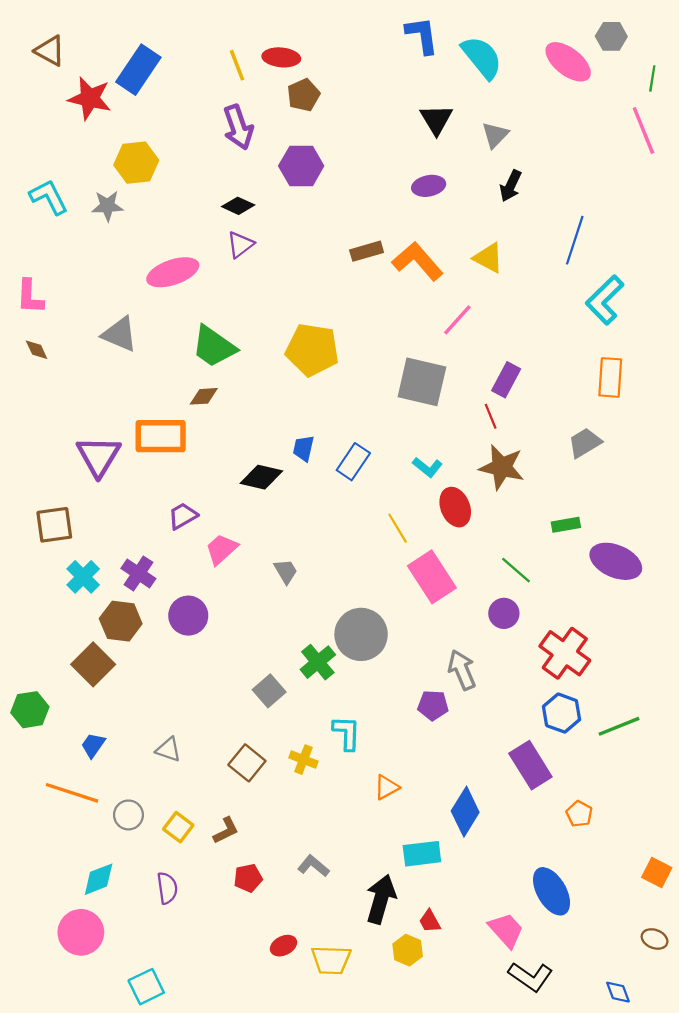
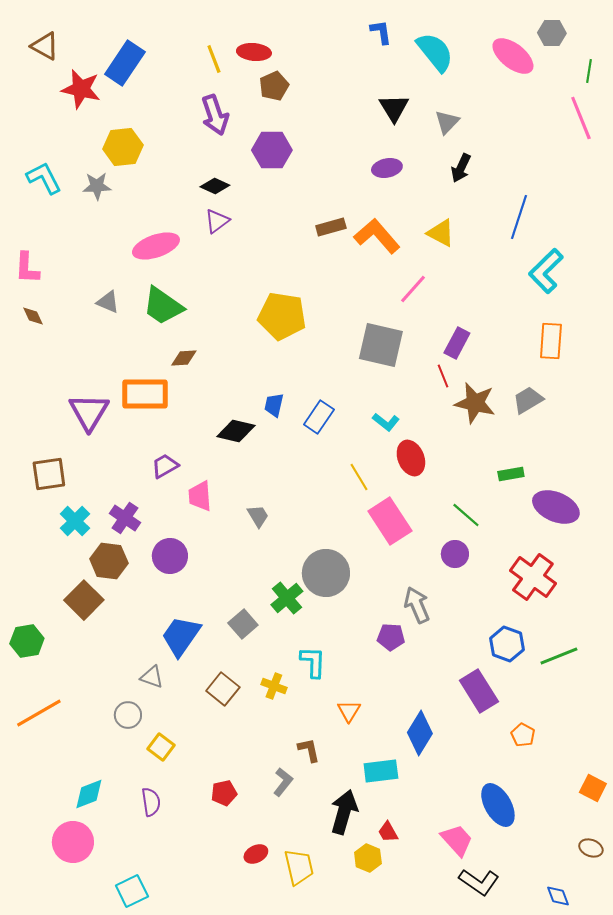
blue L-shape: (422, 35) -> (381, 32), size x0.7
gray triangle: (120, 334) -> (108, 302), size x0.7
green trapezoid: (214, 346) -> (163, 306), moved
brown star: (502, 467) -> (475, 403), moved
pink trapezoid: (221, 549) -> (200, 496), turned -52
red cross: (565, 653) -> (533, 577), moved
blue trapezoid: (93, 745) -> (181, 636), moved, size x1.8
orange triangle: (387, 787) -> (349, 711), turned -30
orange line: (72, 793) -> (39, 713), moved, turned -48
gray circle: (128, 815) -> (128, 715), moved
brown L-shape: (226, 830) -> (309, 750), moved, turned -76
gray L-shape: (313, 866) -> (283, 782), turned 88
yellow trapezoid: (331, 960) -> (299, 867), turned -105

